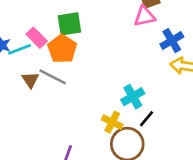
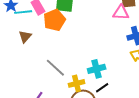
gray line: (53, 77) -> (55, 68), moved
yellow cross: (112, 122) -> (77, 83), turned 35

